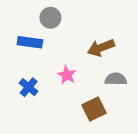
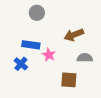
blue rectangle: (30, 42) -> (31, 45), moved
brown square: (94, 109) -> (69, 80), turned 30

